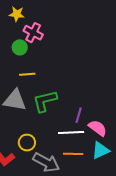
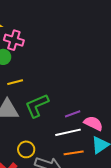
purple line: (79, 115) -> (73, 114), turned 63

